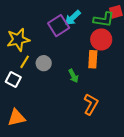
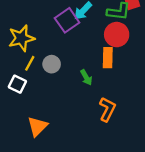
orange triangle: (16, 118) -> (38, 126), moved, turned -30

